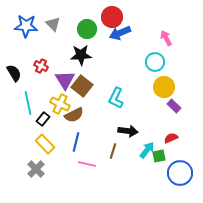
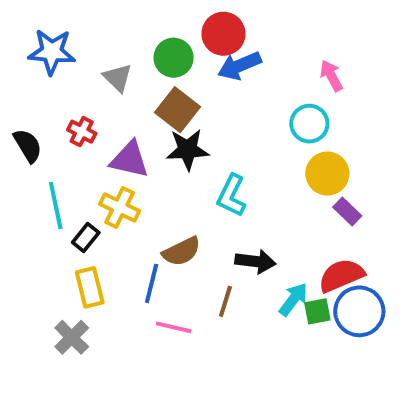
gray triangle: (53, 24) -> (118, 78), moved
black star: (81, 55) -> (188, 150), moved
purple triangle: (65, 80) -> (130, 160), turned -45
brown square: (82, 86) -> (178, 110), moved
brown semicircle: (74, 115) -> (182, 251), moved
red semicircle: (171, 138) -> (341, 275), size x1.6
yellow rectangle: (45, 144) -> (90, 287), turned 30
blue circle: (180, 173) -> (359, 311), moved

